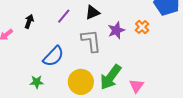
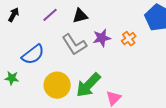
gray L-shape: (91, 41) -> (74, 45), turned 145

